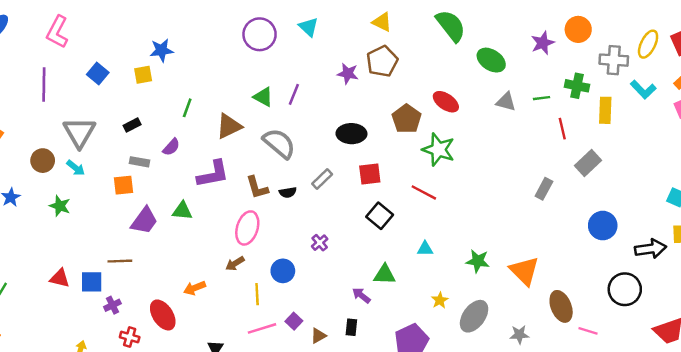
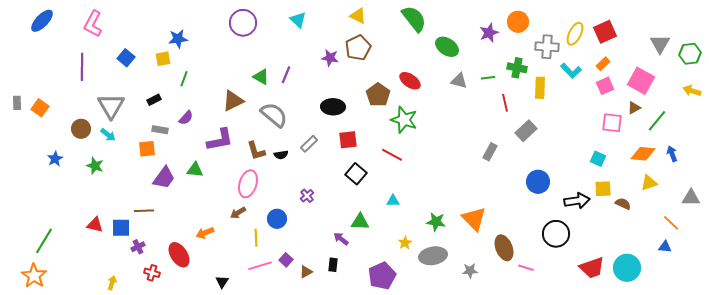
purple circle: (260, 34) -> (243, 23), moved
green line: (187, 108) -> (184, 79), moved
green star: (478, 261) -> (436, 222), moved
gray ellipse: (474, 316) -> (433, 256), turned 44

